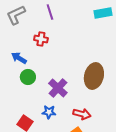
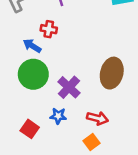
blue arrow: (19, 58) -> (32, 46), moved
green circle: (28, 77) -> (33, 74), size x1.6

